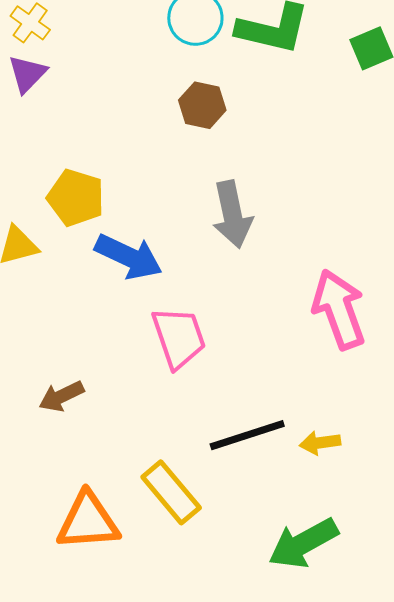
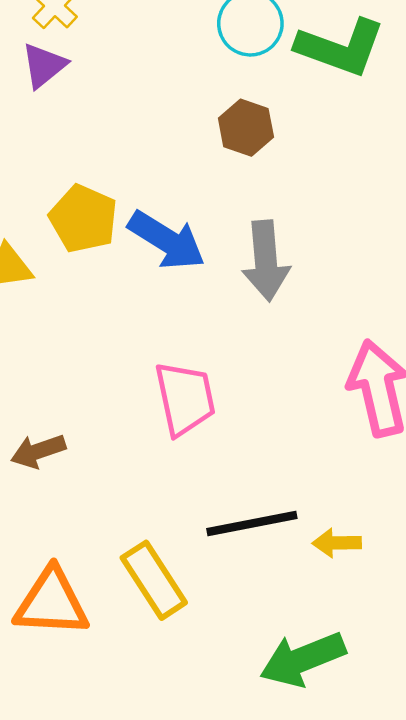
blue arrow: (129, 257) -> (167, 240), moved

